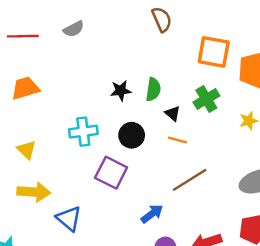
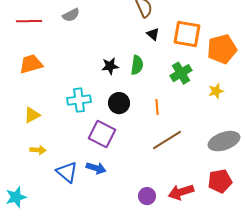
black triangle: (173, 113) -> (153, 34), moved
orange line: (177, 140) -> (157, 107), turned 70
yellow triangle: (27, 150) -> (32, 115), turned 48
yellow arrow: (34, 192) -> (38, 150), size x0.6
blue arrow: (152, 214) -> (96, 168), moved, turned 54

